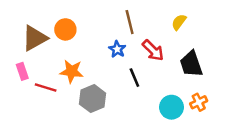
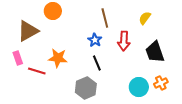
orange circle: (65, 29) -> (53, 11), moved
red arrow: (153, 50) -> (124, 41), turned 48
black line: (134, 78) -> (97, 63), moved
gray hexagon: (93, 99) -> (86, 88), moved

